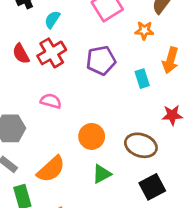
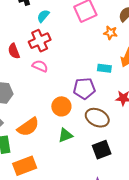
red semicircle: (21, 54) -> (14, 51), moved
purple pentagon: (101, 60) -> (84, 89), moved
cyan rectangle: (142, 79) -> (104, 68), turned -72
pink semicircle: (51, 101) -> (40, 66), moved

